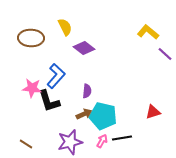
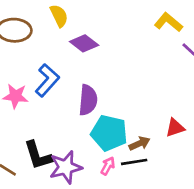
purple semicircle: (87, 91) -> (88, 100), size x1.6
black L-shape: (49, 101) -> (38, 155), moved
brown arrow: (84, 114) -> (139, 144), moved

